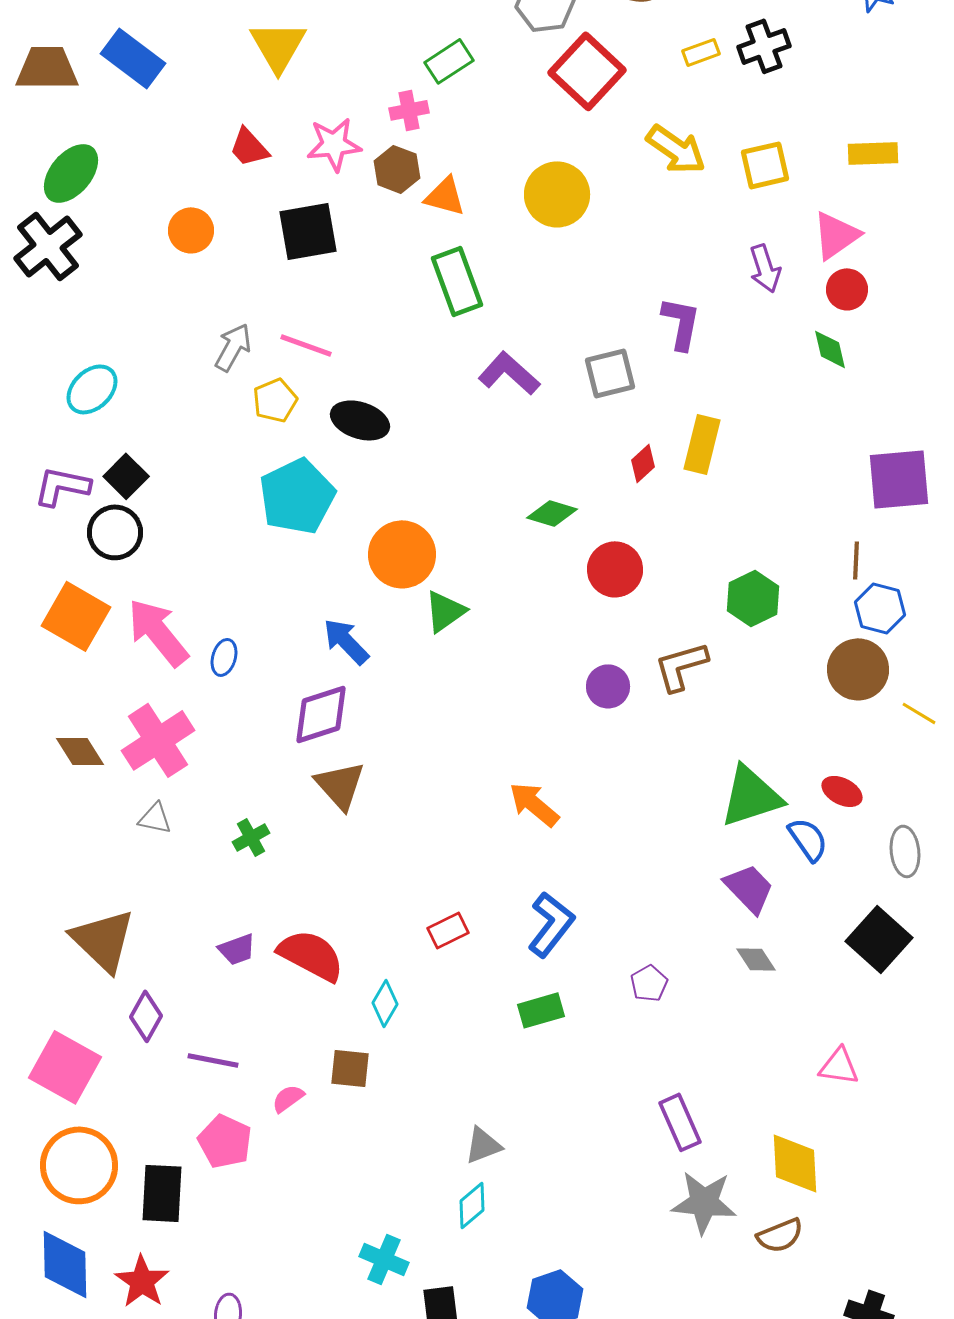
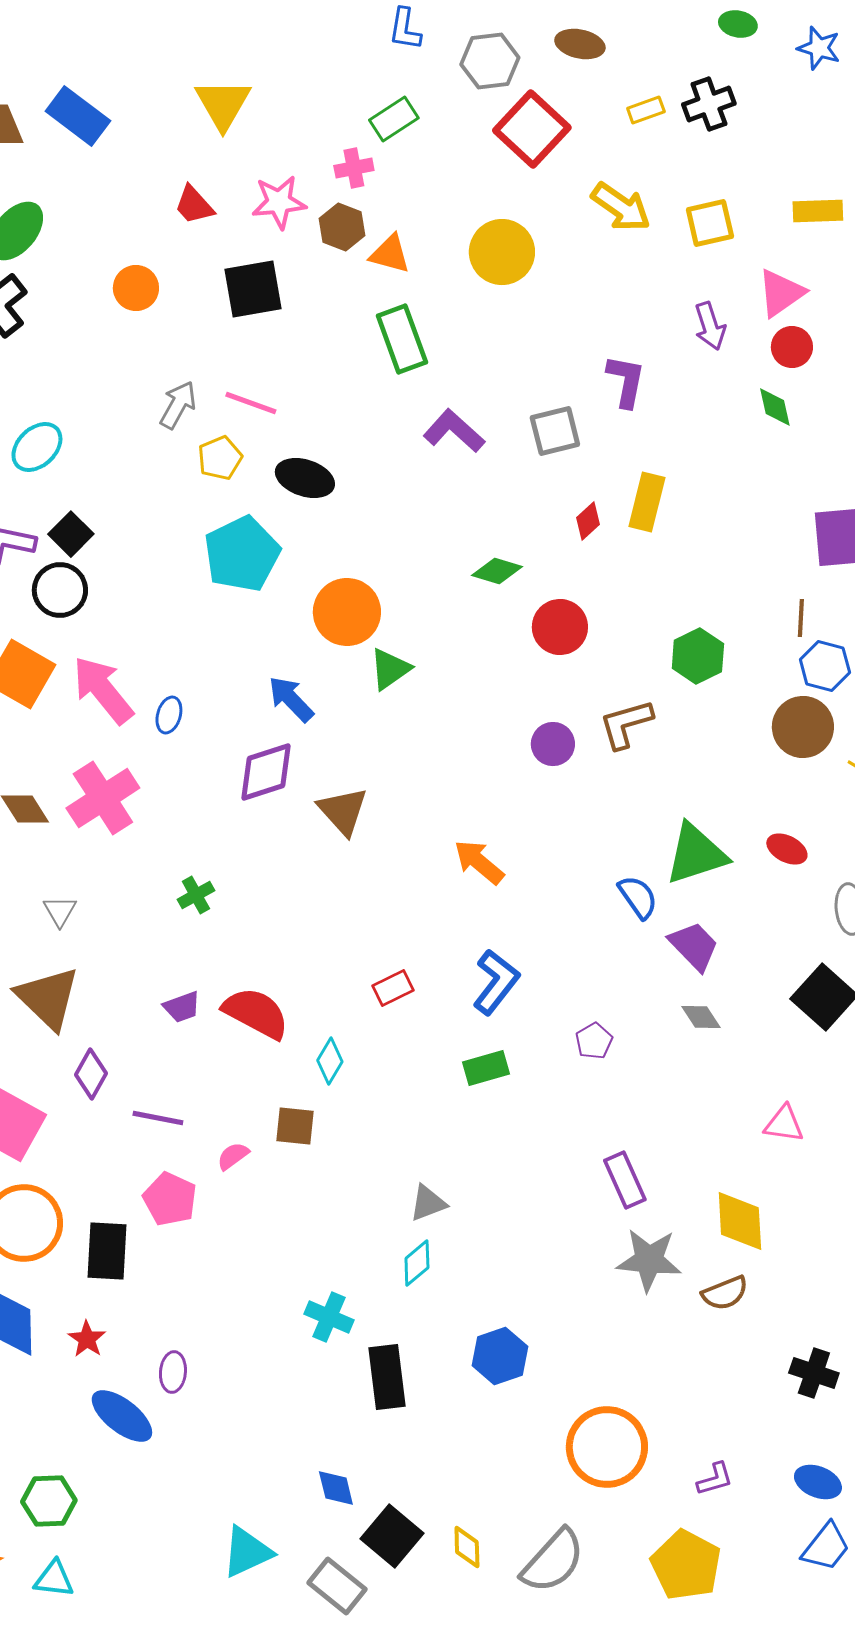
brown triangle: (340, 785) -> (343, 811), moved
gray triangle: (155, 818) -> (60, 911), moved, turned 48
blue semicircle: (808, 839) -> (638, 897), moved
red star: (142, 1281) -> (87, 1339), size x0.7

